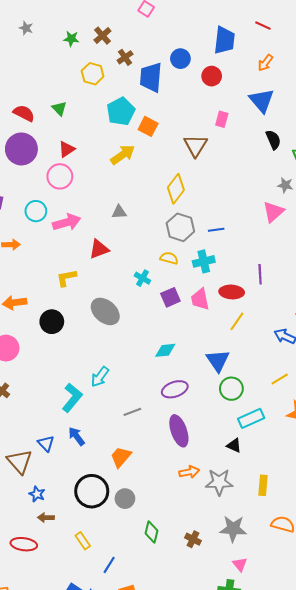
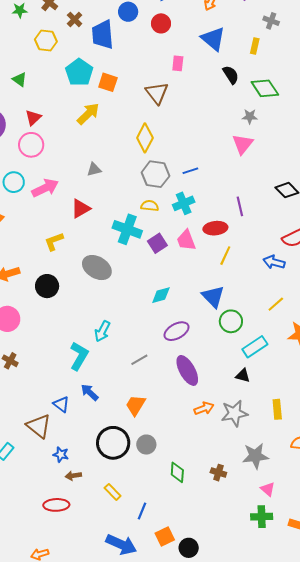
cyan cross: (142, 278) -> (127, 229), size x1.8

